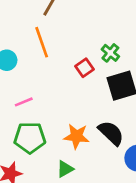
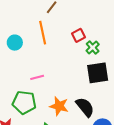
red square: (85, 68) -> (79, 35), moved
pink line: (24, 102) -> (37, 77), moved

